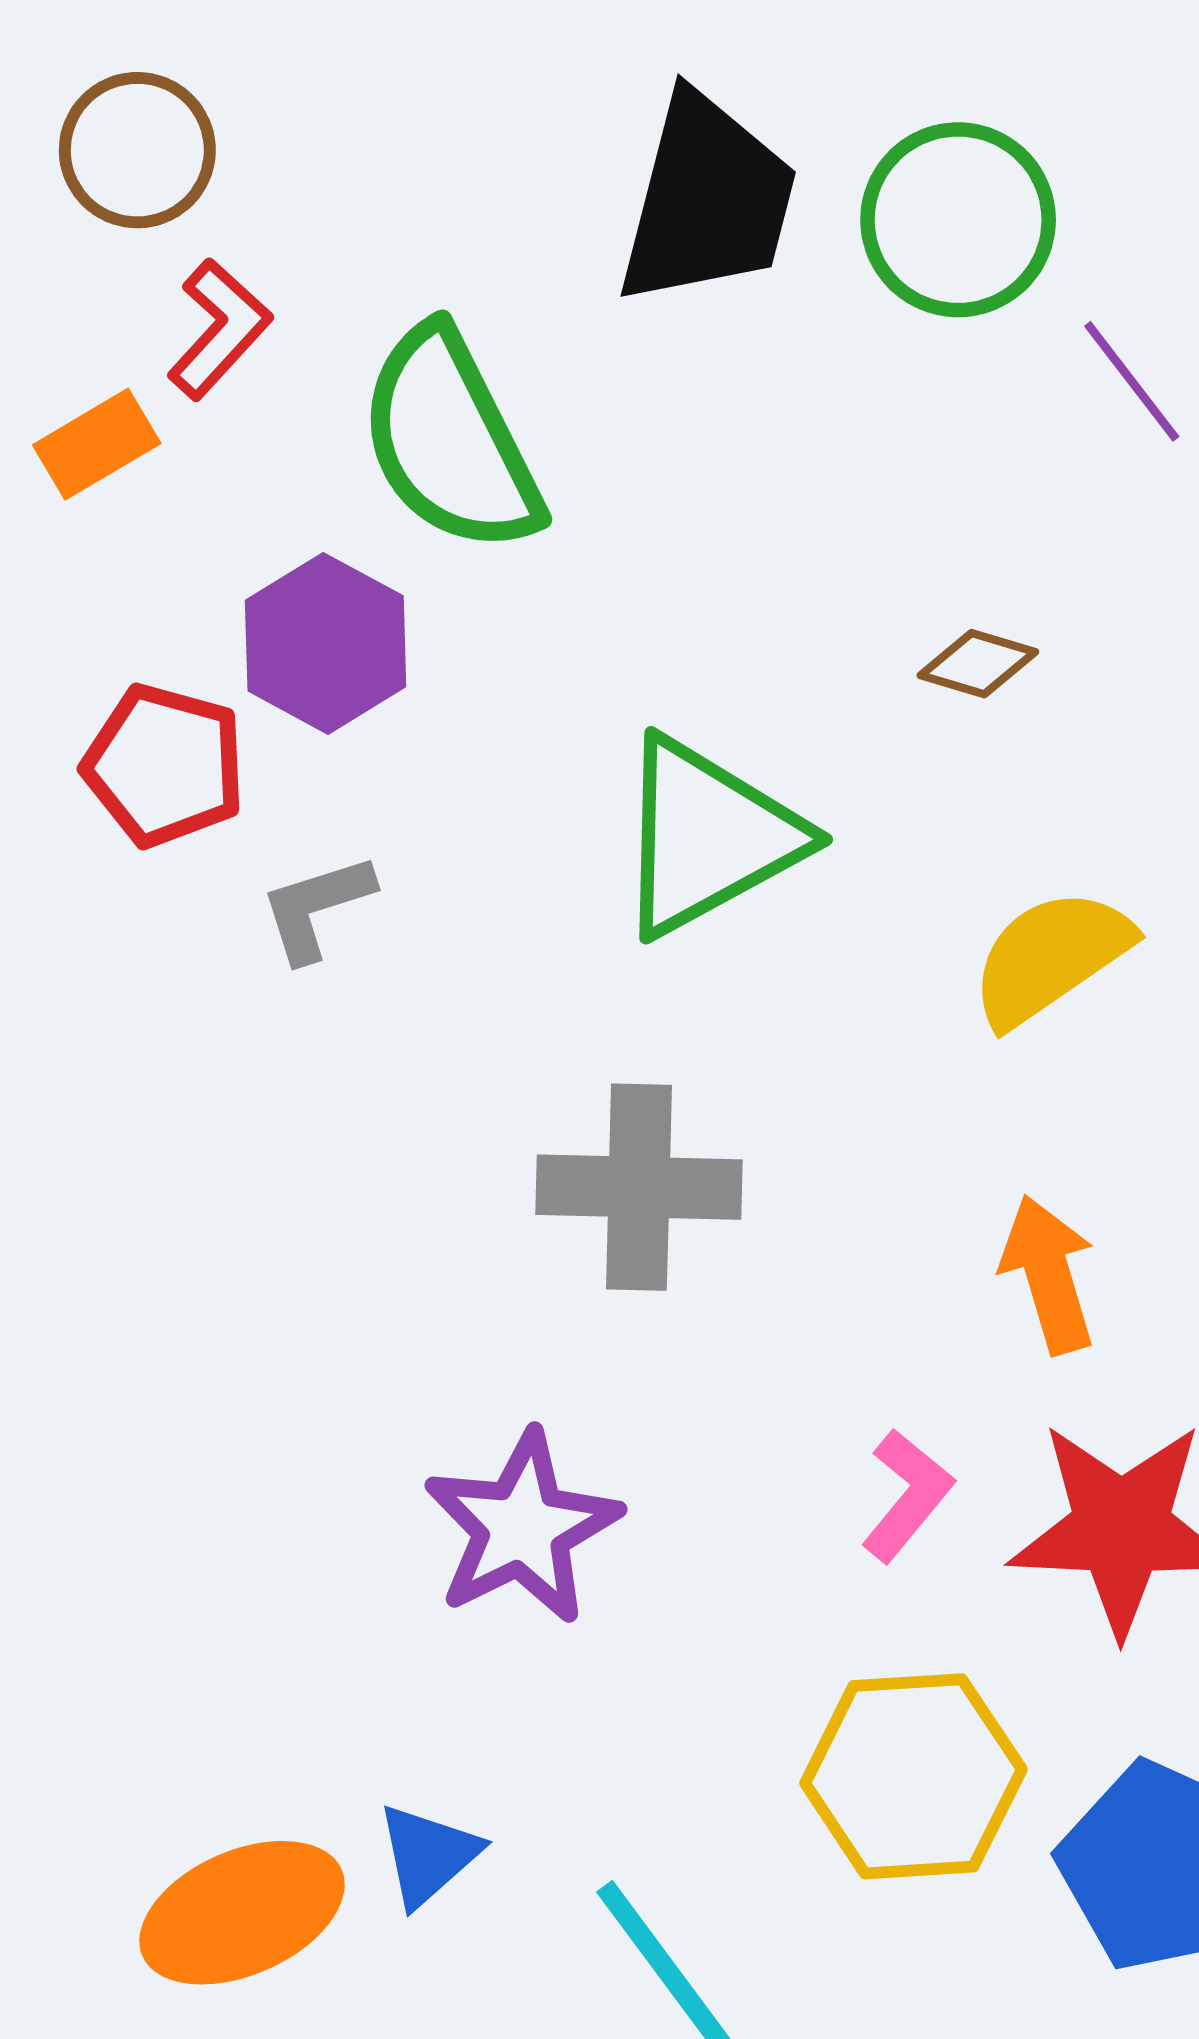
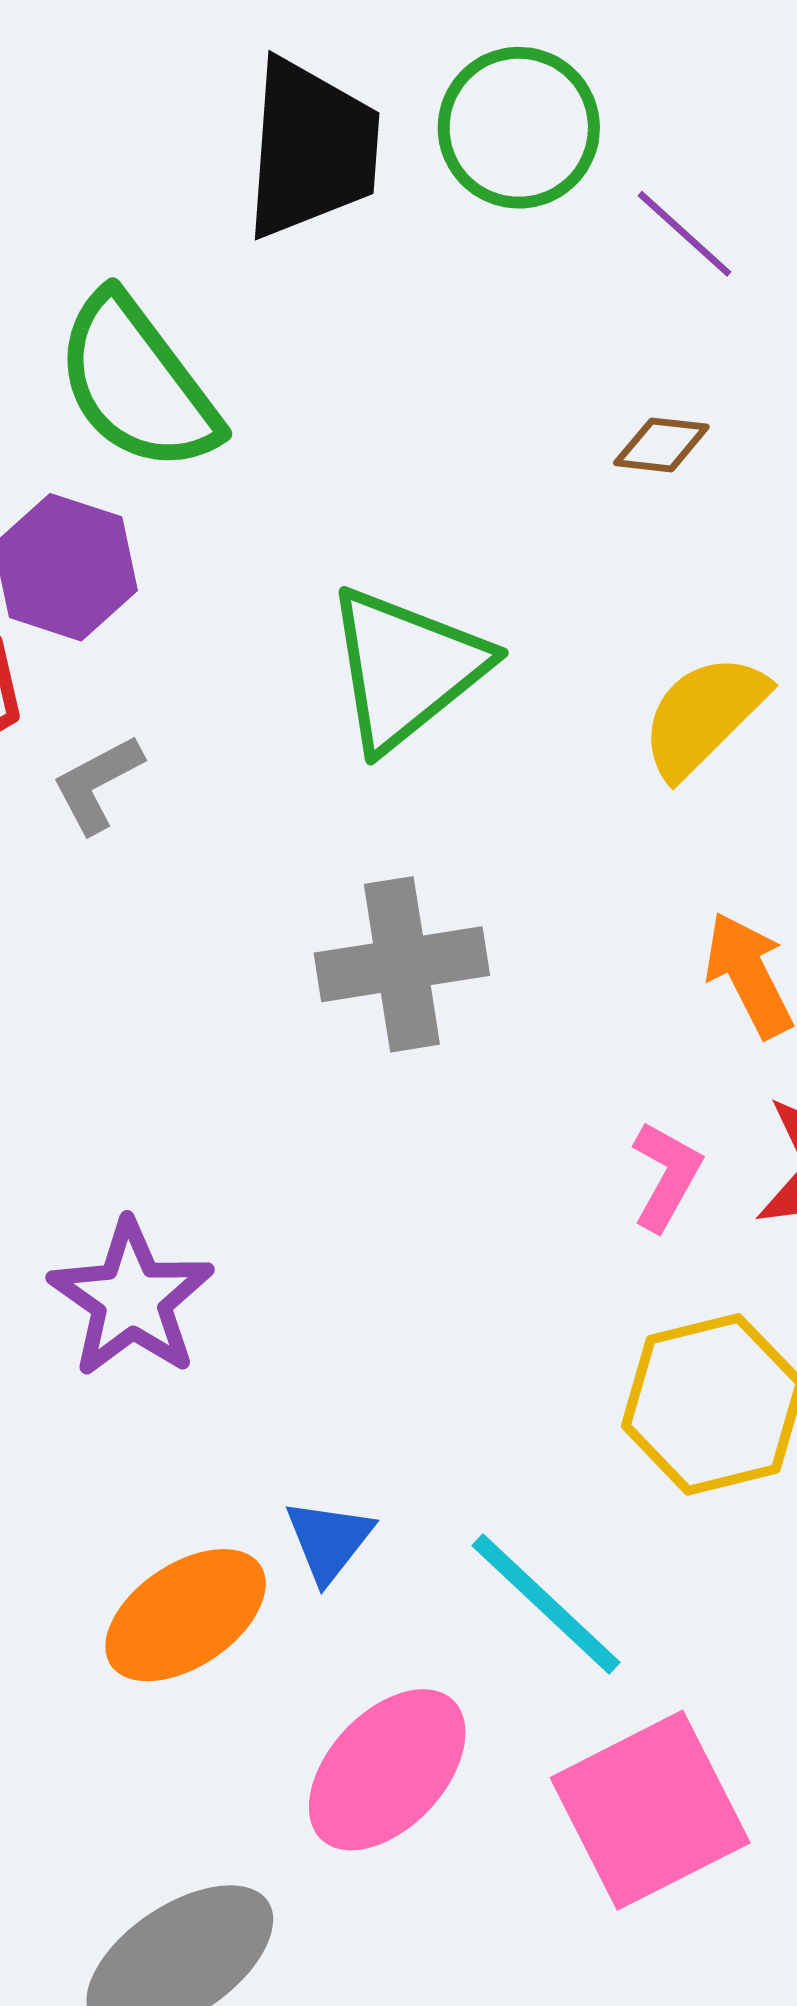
brown diamond: (978, 664) -> (661, 445), moved
purple star: (522, 1528) -> (131, 1299), moved

